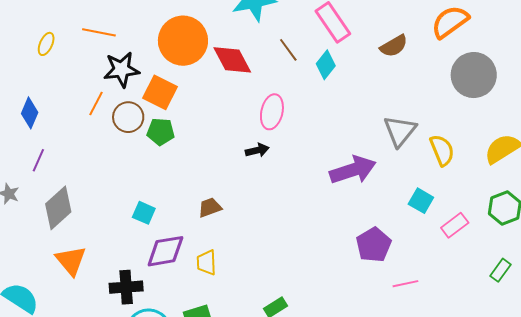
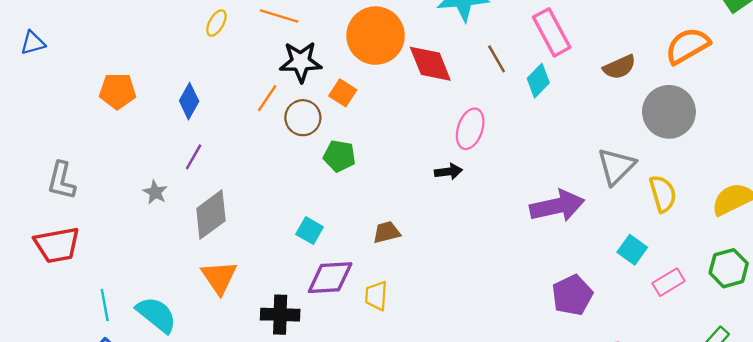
gray circle: (474, 75) -> (669, 112), moved
orange square: (160, 92) -> (343, 93), size x0.7
green pentagon: (161, 132) -> (339, 156), moved

